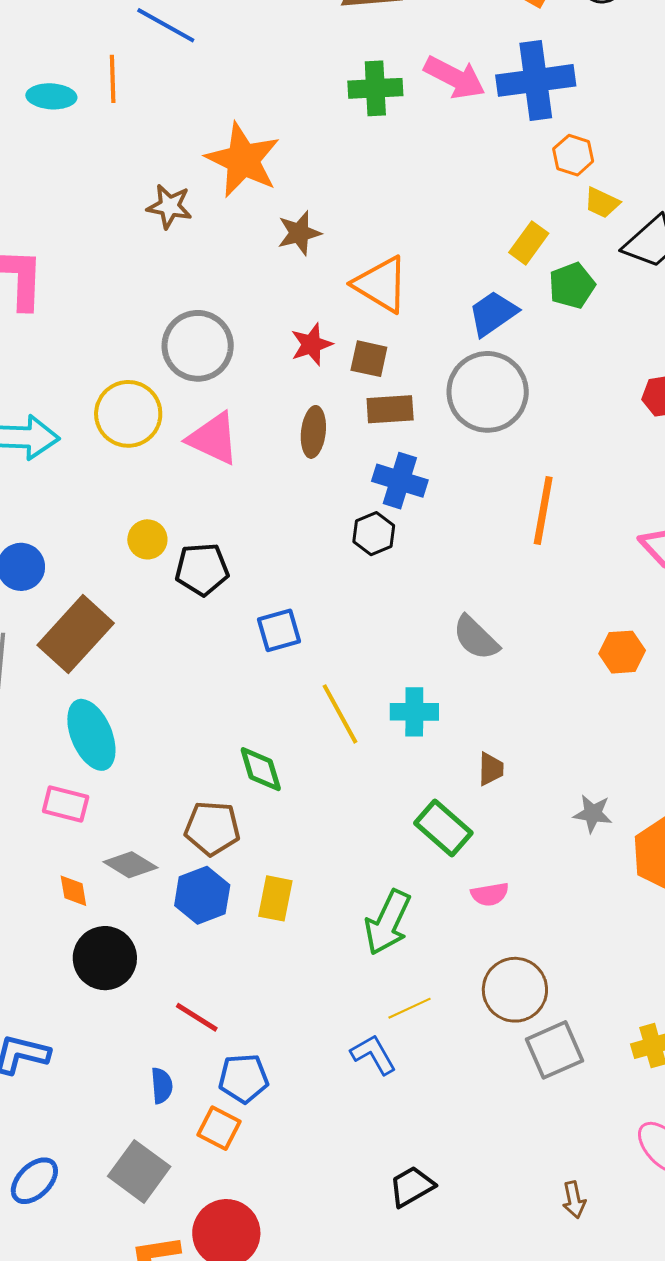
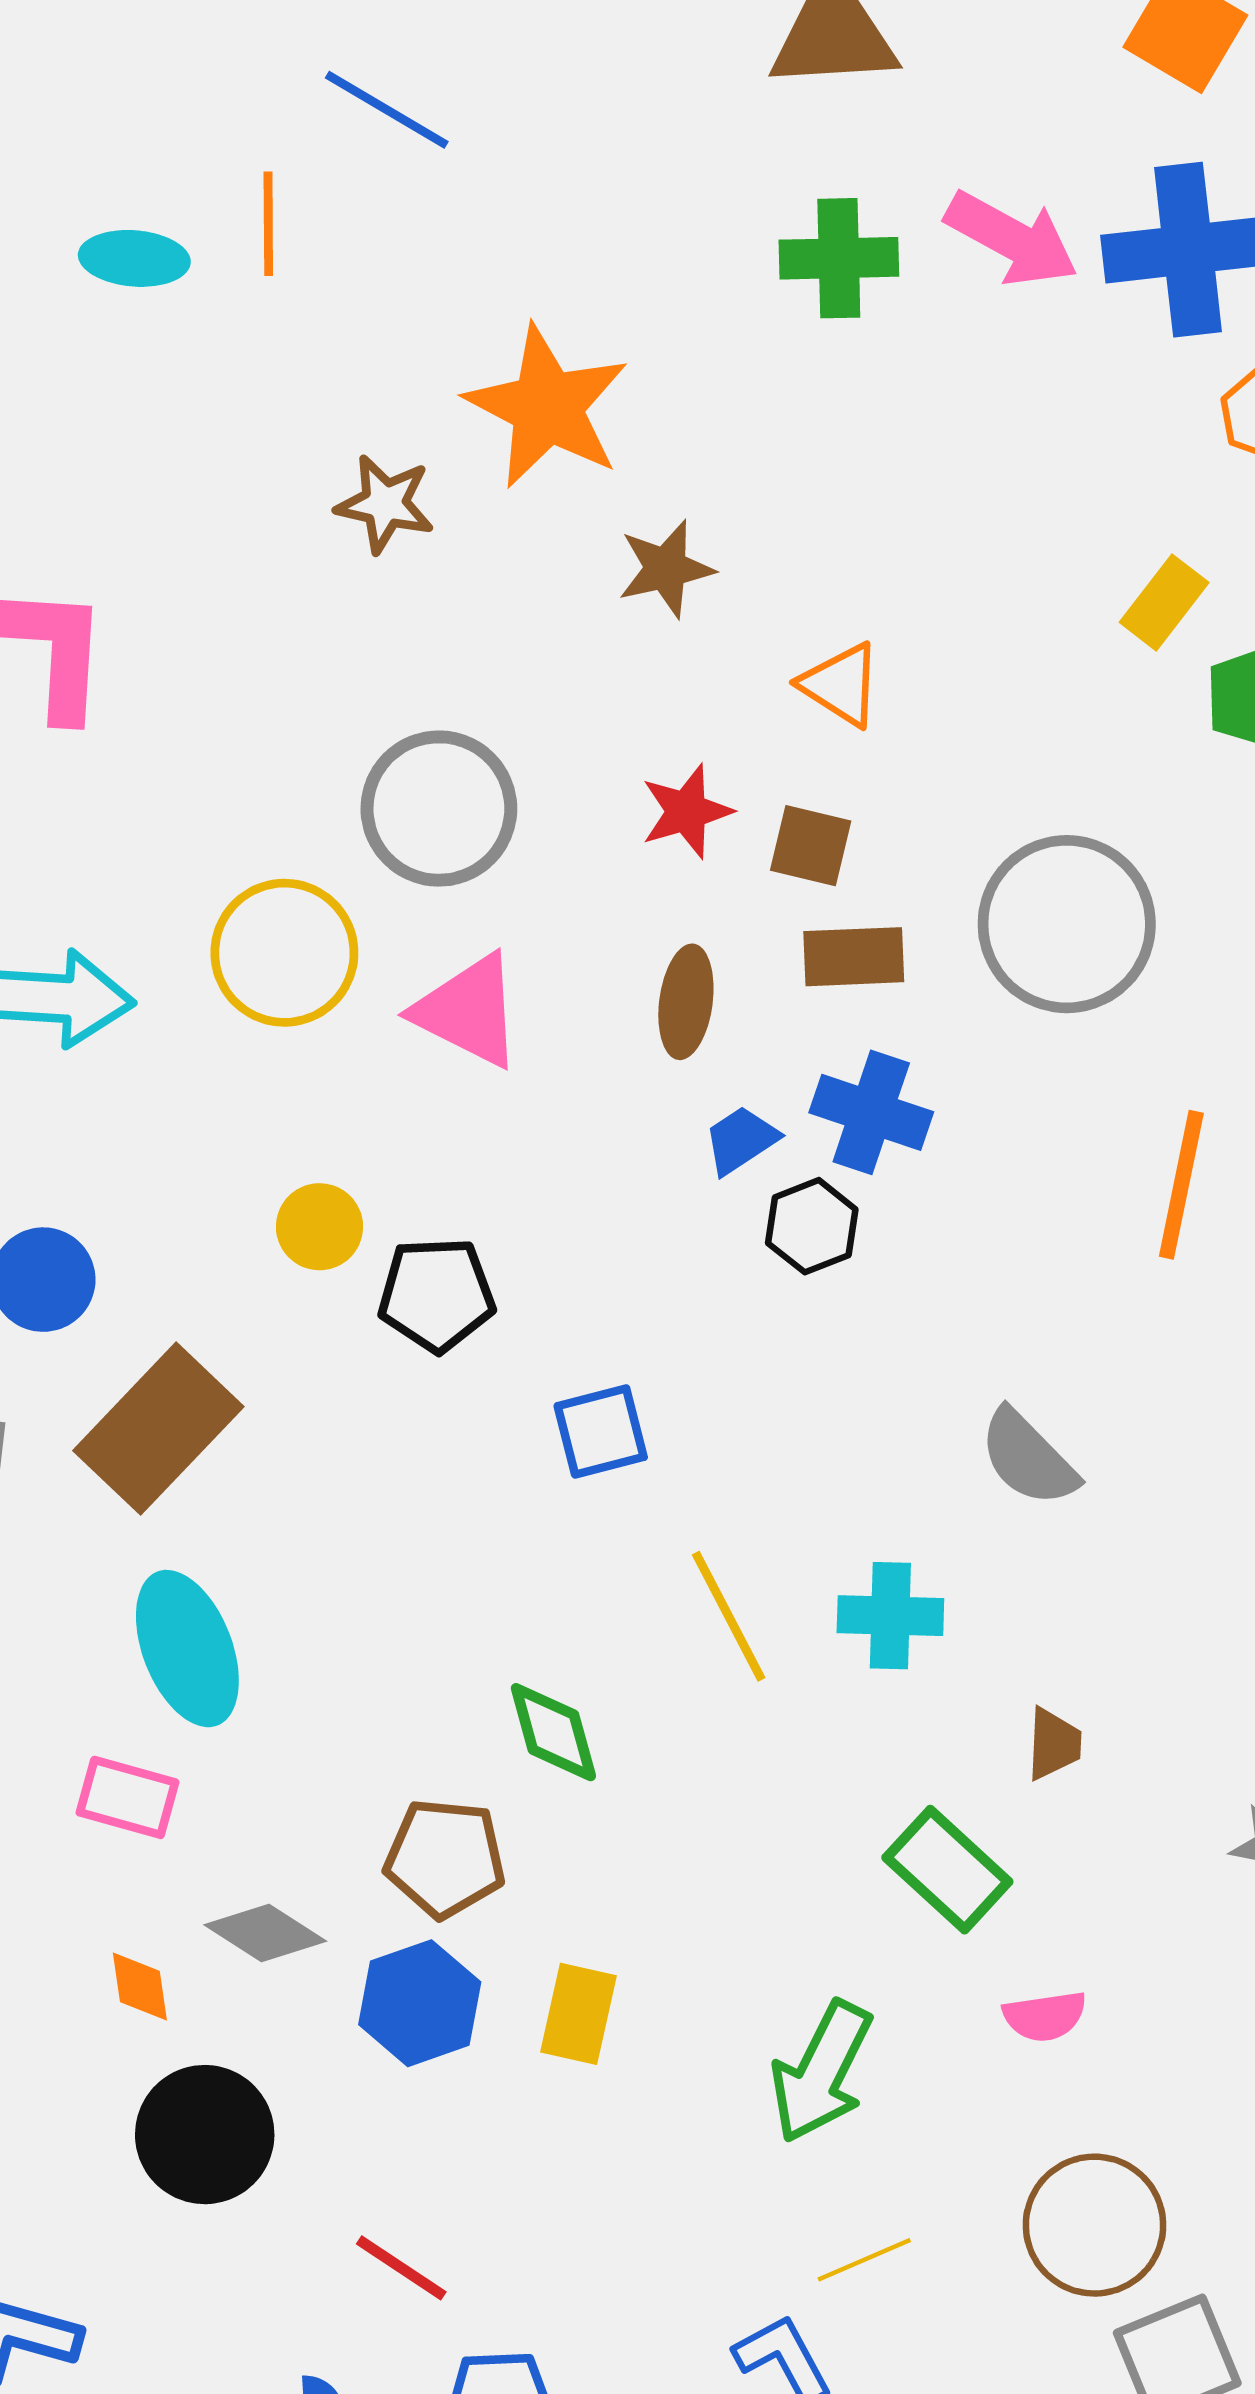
orange triangle: (381, 284) -> (841, 685), size x0.7
blue trapezoid: (493, 313) -> (741, 1140), moved, size x0.7

